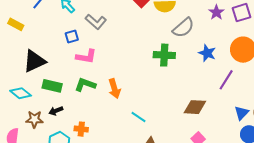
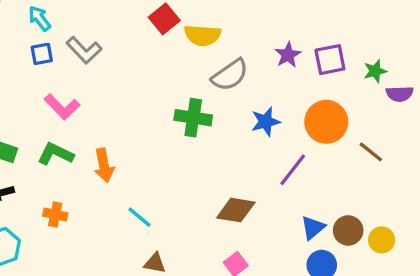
blue square: (72, 36) -> (42, 54), moved
blue star: (207, 53) -> (266, 122), turned 30
pink L-shape: (86, 57) -> (62, 107), turned 30
orange cross: (81, 129) -> (55, 214), moved

